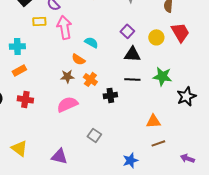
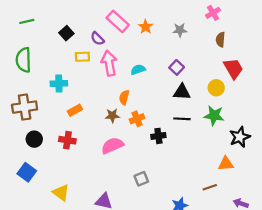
yellow circle: (156, 37) -> (216, 88), moved
cyan semicircle: (91, 42) -> (138, 70), moved, turned -48
orange semicircle: (78, 59) -> (124, 97), turned 72
orange rectangle: (19, 70) -> (75, 110), moved
orange cross: (90, 79) -> (137, 119), turned 32
orange triangle: (153, 121) -> (226, 164), moved
gray square: (94, 135) -> (141, 179), turned 32

